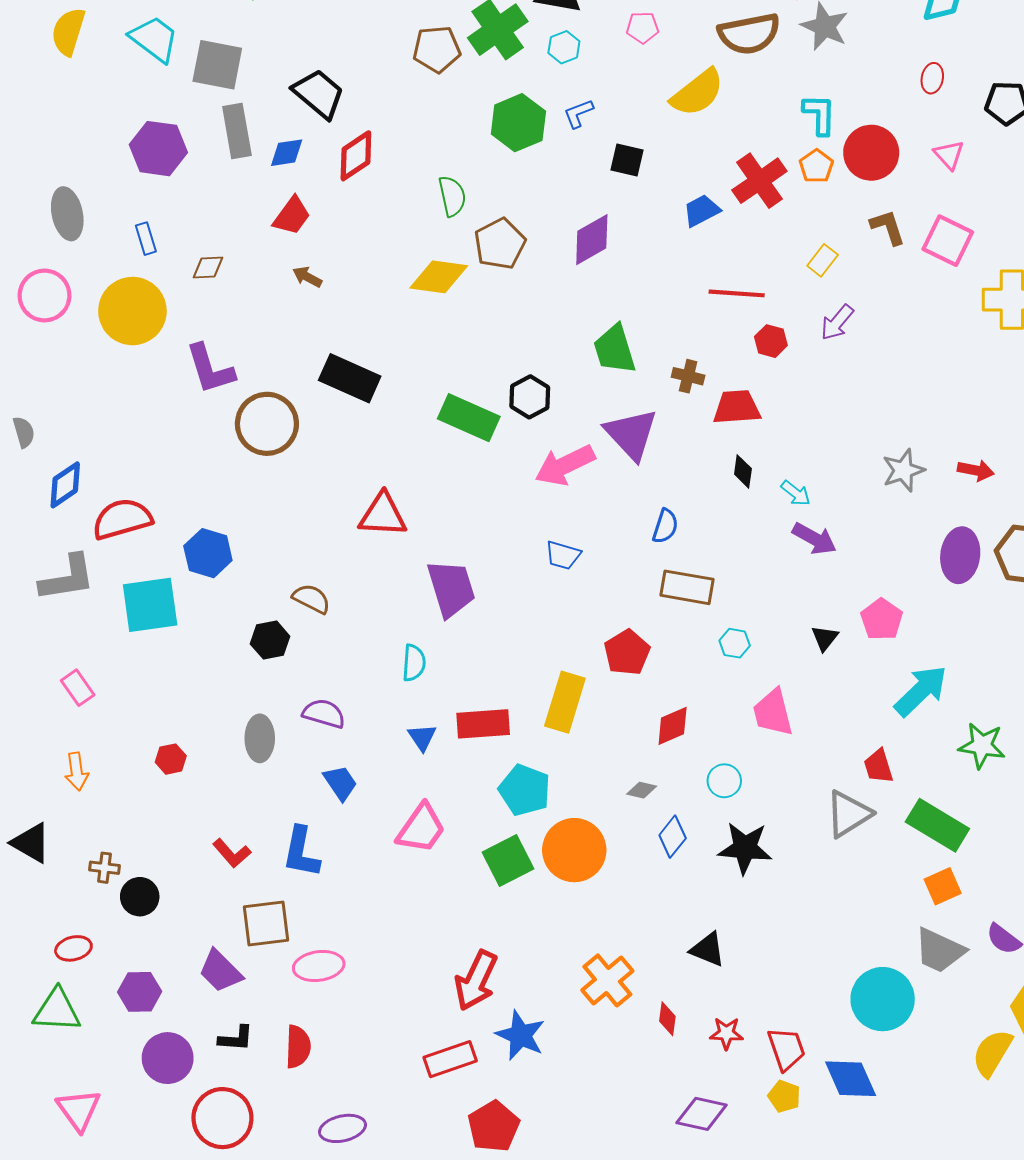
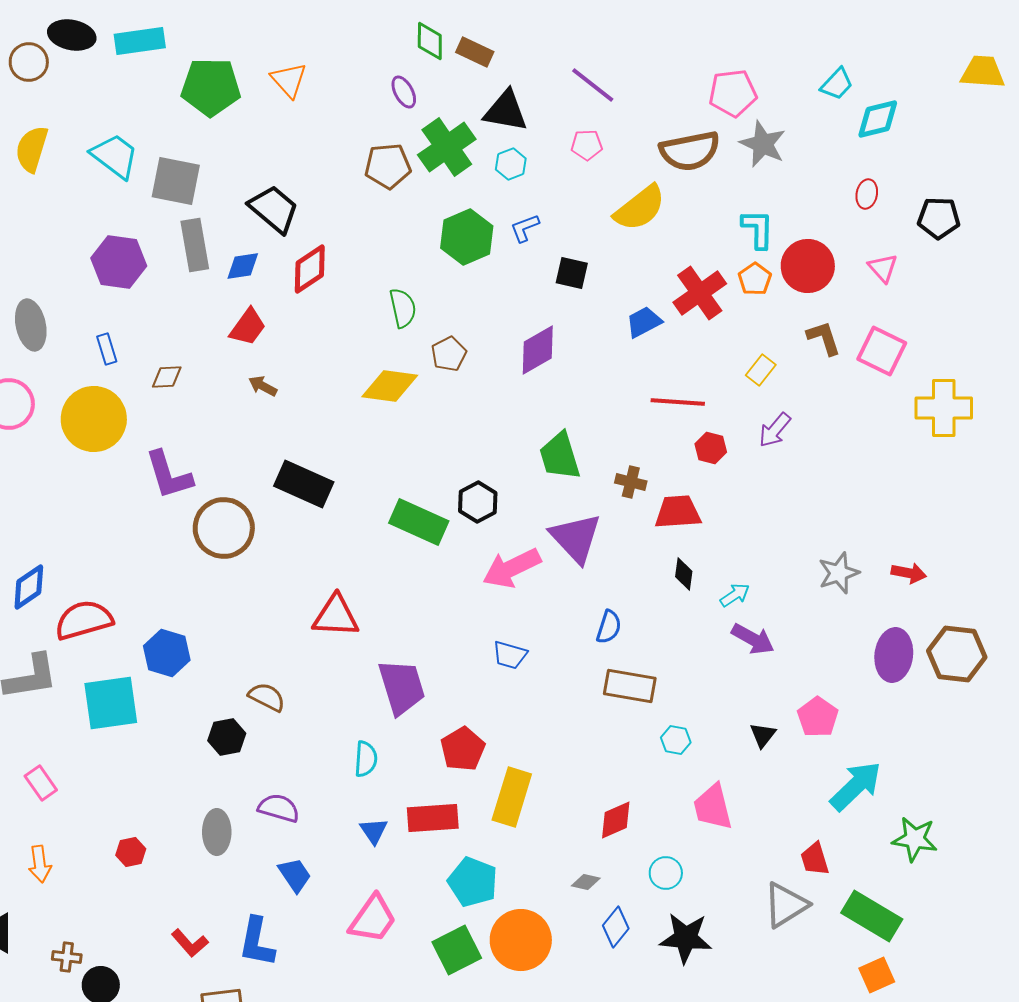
brown pentagon: (500, 244) -> (449, 354), size x0.7
cyan arrow: (796, 493) -> (735, 595), turned -72
red pentagon: (627, 652) -> (463, 749), moved

